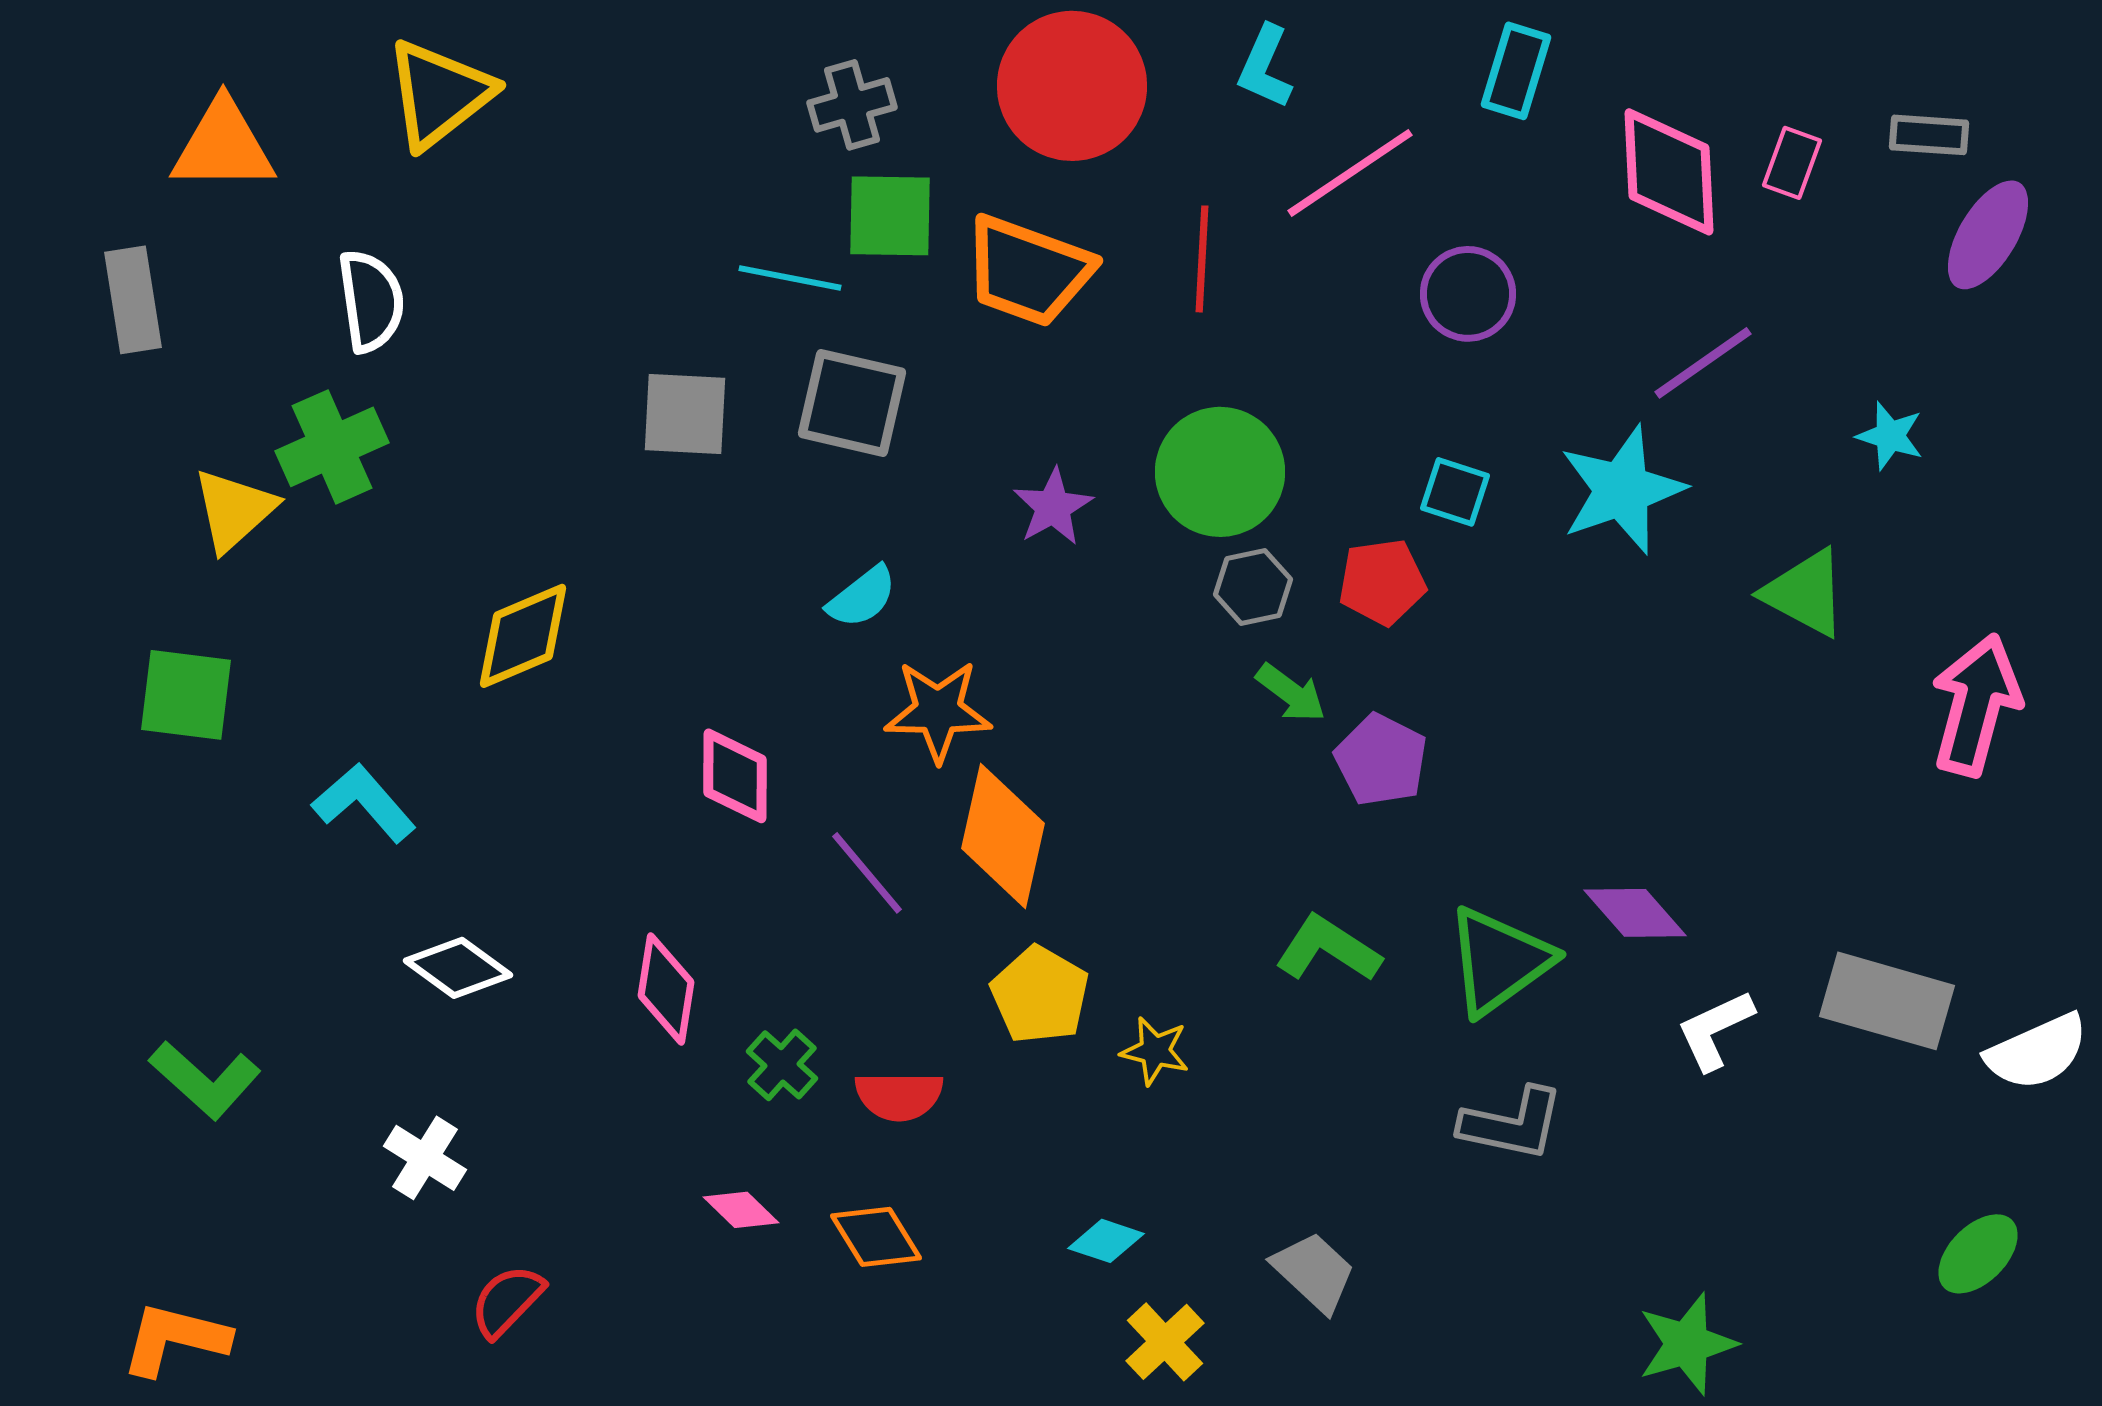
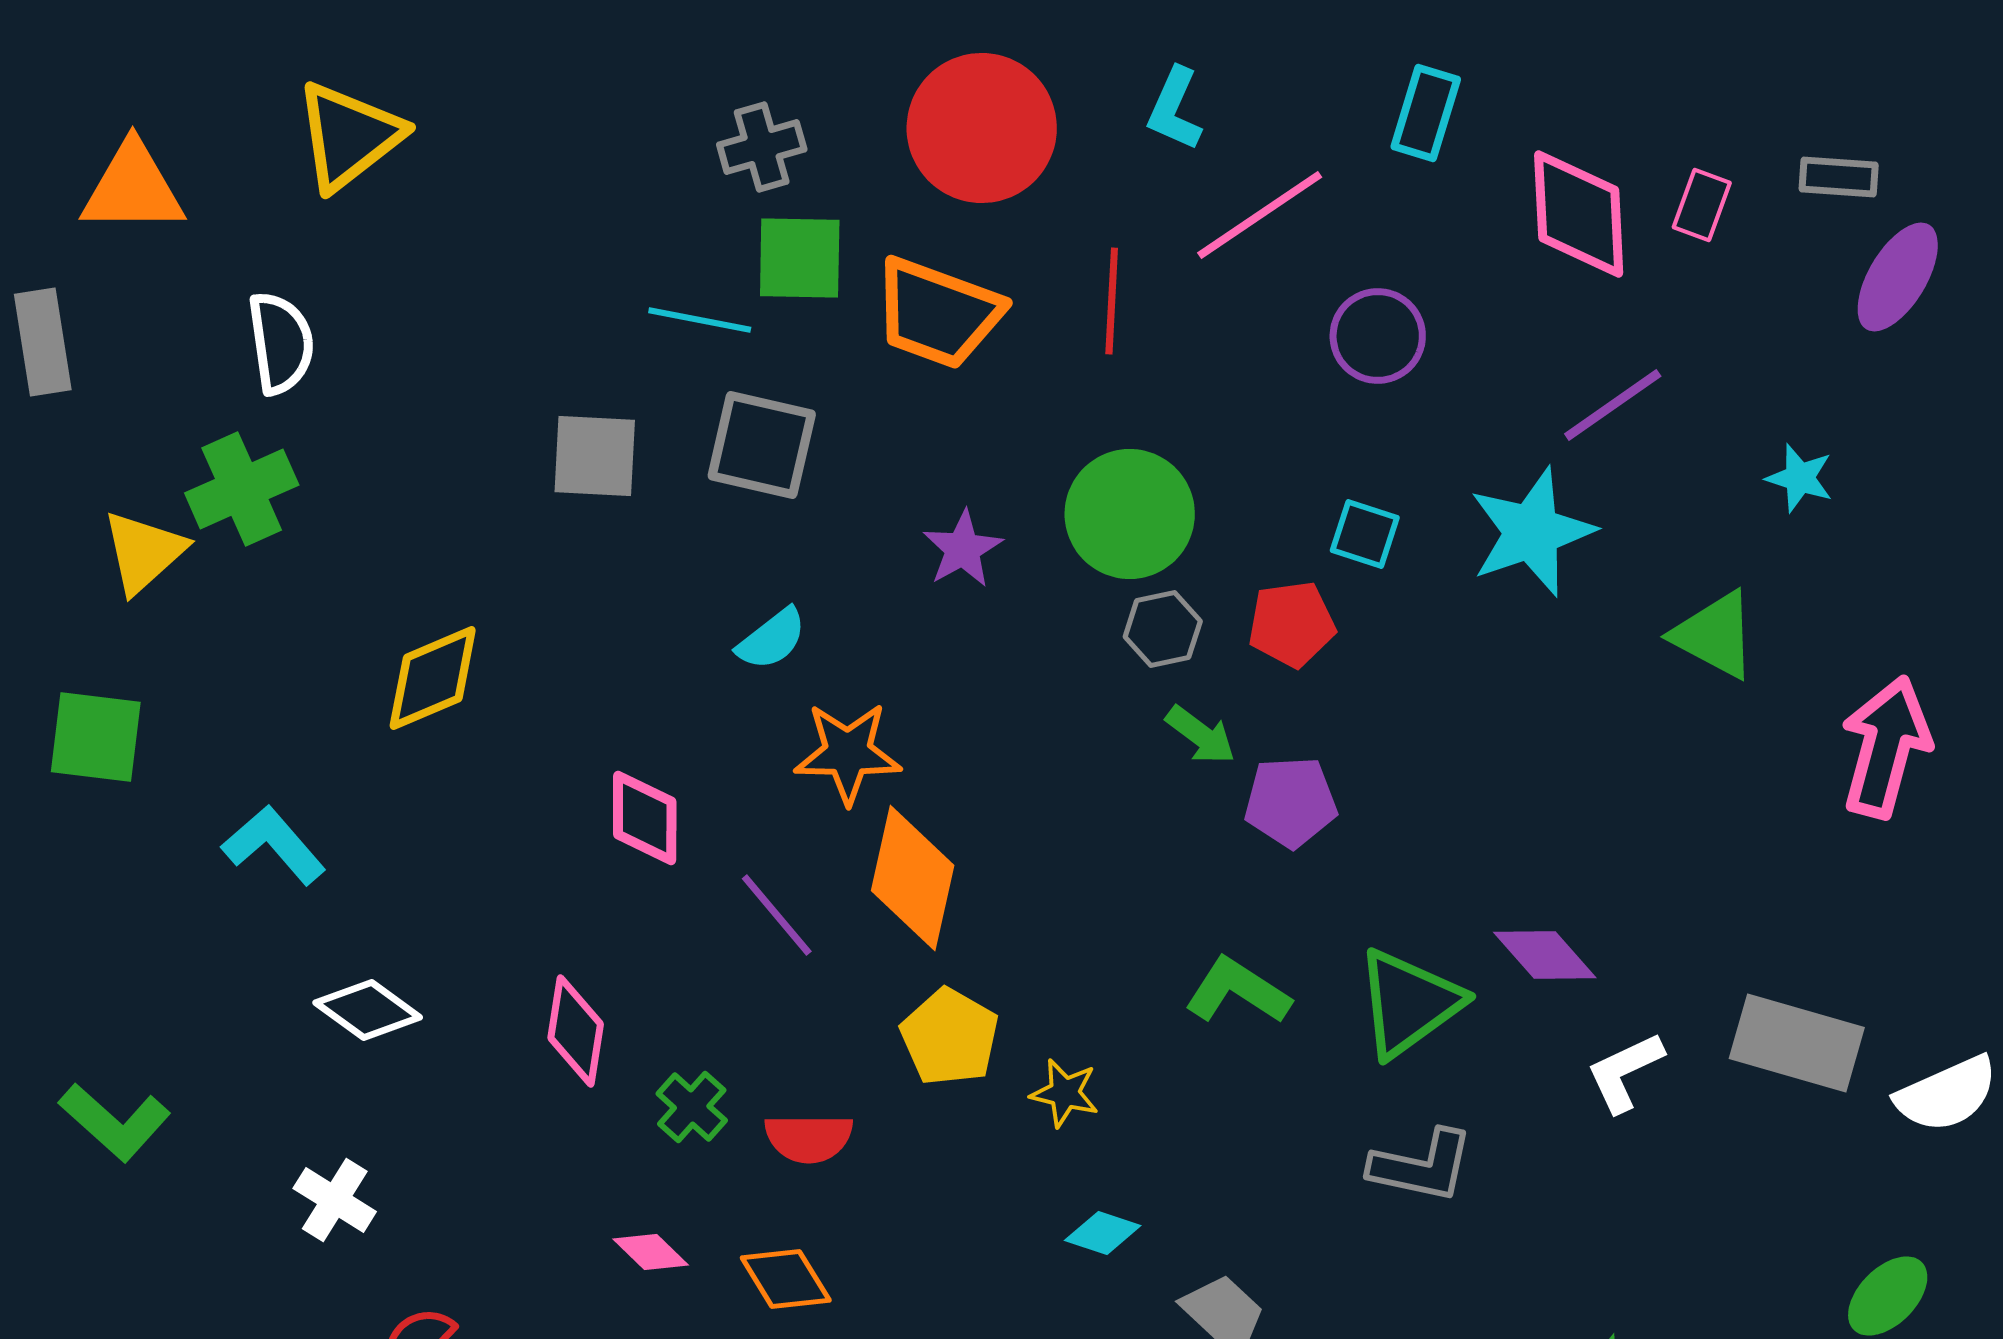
purple pentagon: (1381, 760) -> (1291, 802), turned -30
cyan diamond: (1106, 1241) -> (1103, 1233), moved

